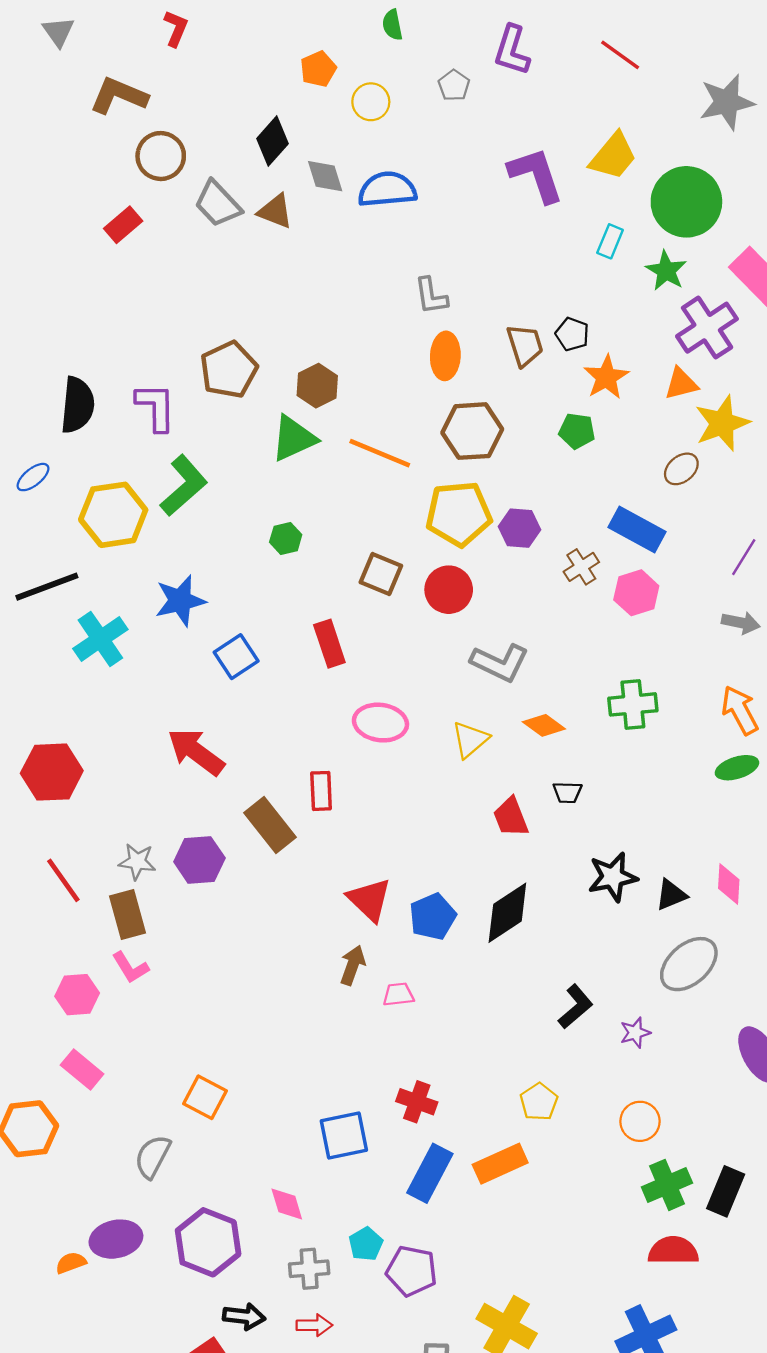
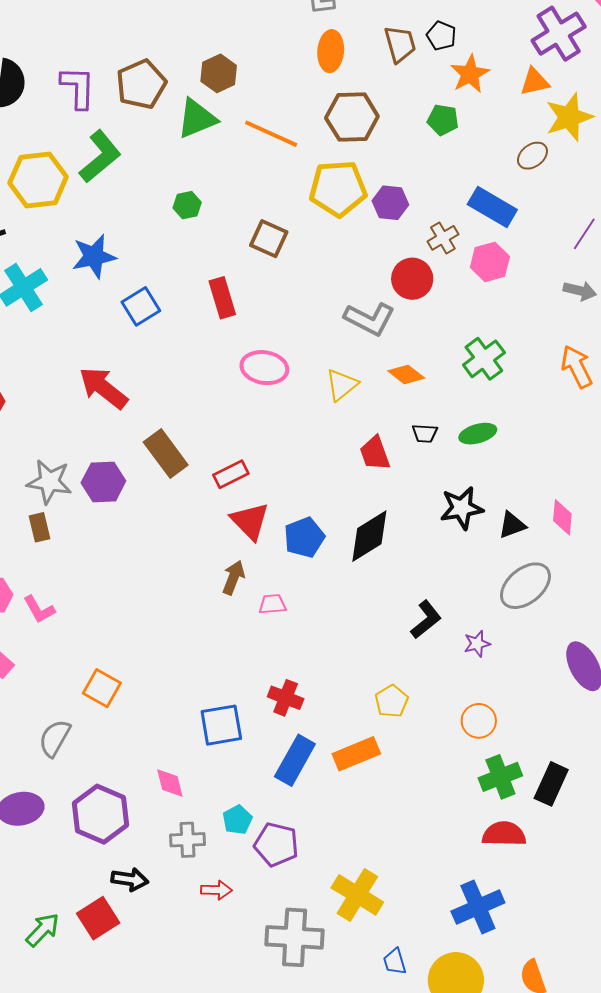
brown pentagon: (229, 370) -> (141, 84), moved
red circle: (449, 590) -> (412, 279), moved
green cross: (633, 704) -> (484, 359), turned -33
green ellipse: (737, 768) -> (478, 434), moved
red rectangle: (321, 791) -> (231, 474), moved, turned 64
gray star: (137, 862) -> (49, 482), size x1.4
brown rectangle: (127, 914) -> (39, 527), size x0.7
pink L-shape: (130, 967) -> (39, 609), moved
red arrow: (314, 1325) -> (216, 890), moved

